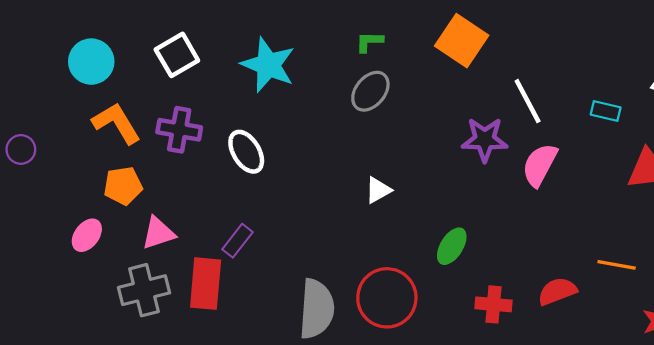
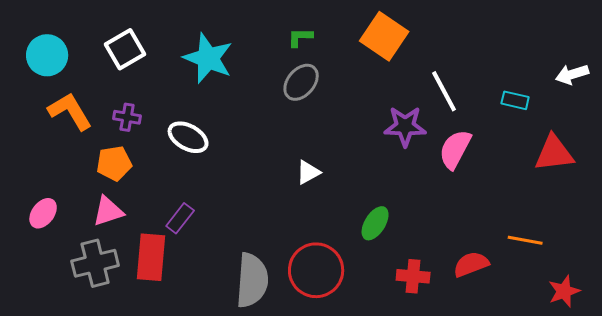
purple cross: (179, 130) -> (127, 117), size x0.7
white ellipse: (246, 152) -> (188, 137), turned -30
orange pentagon: (123, 186) -> (114, 163), moved

